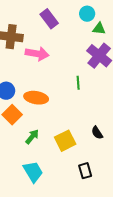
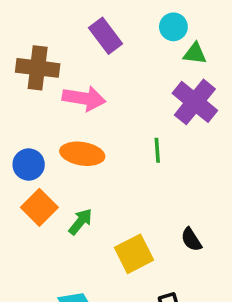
orange ellipse: (36, 98) -> (82, 154), moved
green arrow: (32, 137) -> (80, 222), moved

